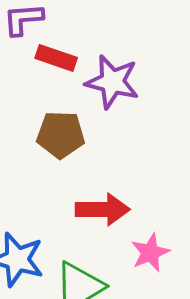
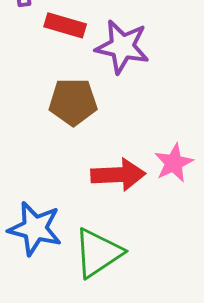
pink star: (150, 253) -> (174, 163), moved

